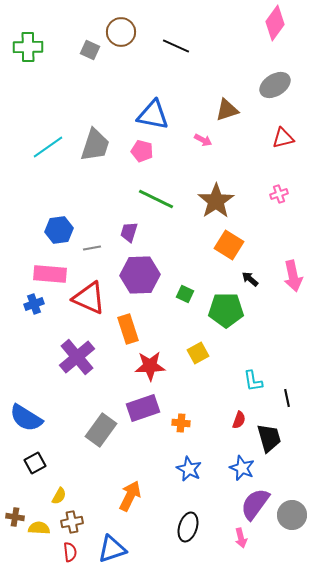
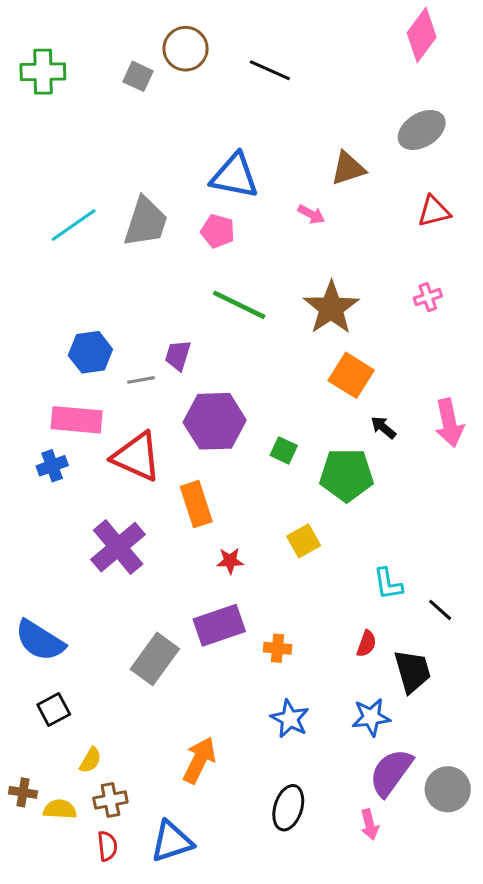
purple trapezoid: (129, 232) -> (178, 355), moved
red star: (150, 366) -> (230, 561), size x0.6
black line: (287, 398) -> (440, 610), turned -36
blue star: (242, 468) -> (371, 717), turned -30

